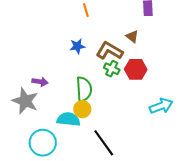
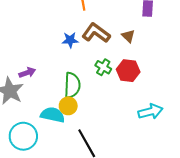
brown L-shape: (109, 51) -> (96, 33), moved
purple arrow: (40, 82) -> (27, 73), turned -35

